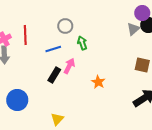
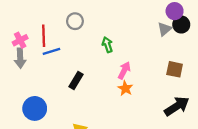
gray circle: (65, 26) -> (75, 21), moved
blue line: (53, 49) -> (51, 51), moved
pink arrow: (69, 66) -> (124, 70), moved

